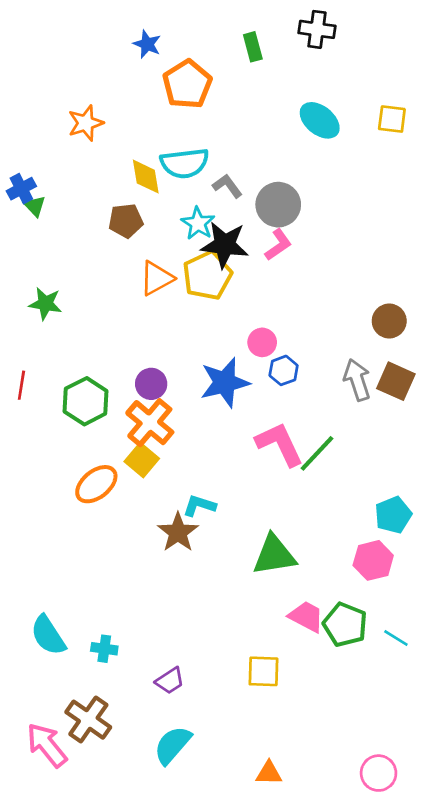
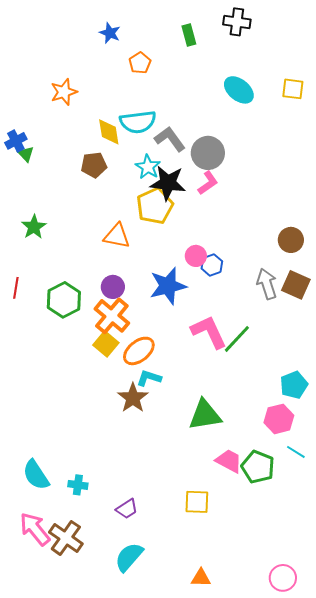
orange pentagon: (187, 84) -> (140, 63), size x0.6
gray L-shape: (227, 186) -> (170, 139), size x1.4
orange triangle: (156, 278) -> (117, 236), moved, turned 40
green star: (45, 304) -> (34, 227), turned 30
blue hexagon: (284, 370) -> (212, 265), moved
orange ellipse: (96, 484) -> (139, 351), moved
cyan line: (396, 638) -> (296, 452), moved
pink arrow: (47, 745) -> (35, 529), moved

